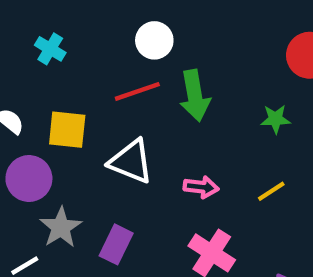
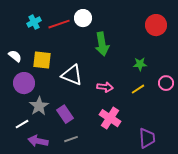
cyan cross: (50, 49) -> (34, 22), turned 32
red line: (137, 91) -> (59, 24), moved
green star: (275, 119) -> (140, 64), moved
purple rectangle: (116, 244) -> (65, 114), turned -60

